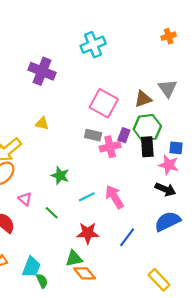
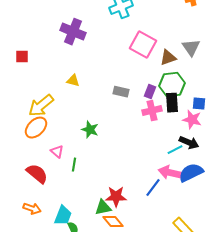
pink square: (104, 103) -> (143, 45), moved
pink cross: (110, 147) -> (152, 111), moved
cyan line: (87, 197) -> (175, 150), moved
pink arrow: (114, 197) -> (170, 173), moved, turned -45
green line: (52, 213) -> (74, 165), moved, turned 56
red star: (88, 233) -> (116, 197), moved

